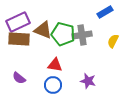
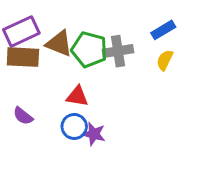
blue rectangle: (105, 12) -> (163, 30), moved
purple star: (88, 81) -> (94, 134), moved

